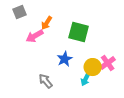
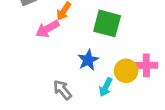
pink cross: (108, 63) -> (146, 65), turned 35
cyan arrow: (86, 79) -> (106, 87), moved

